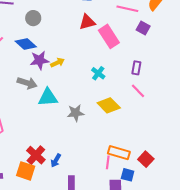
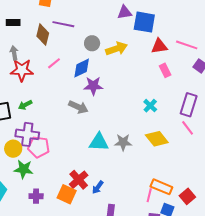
red triangle: (87, 22) -> (159, 46), moved
pink rectangle: (109, 36) -> (165, 70), size x0.6
blue diamond: (26, 44) -> (82, 68), turned -75
yellow arrow: (57, 63) -> (117, 49), moved, size x1.5
purple rectangle: (136, 68) -> (189, 105), size x1.6
cyan triangle: (48, 97) -> (99, 142), moved

